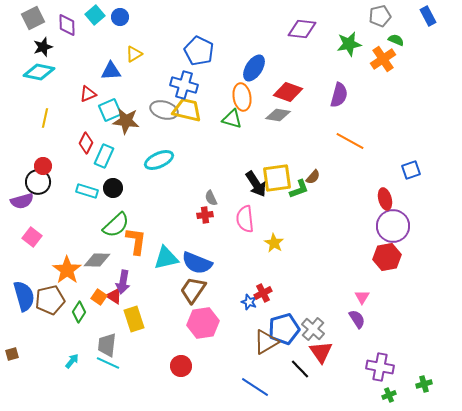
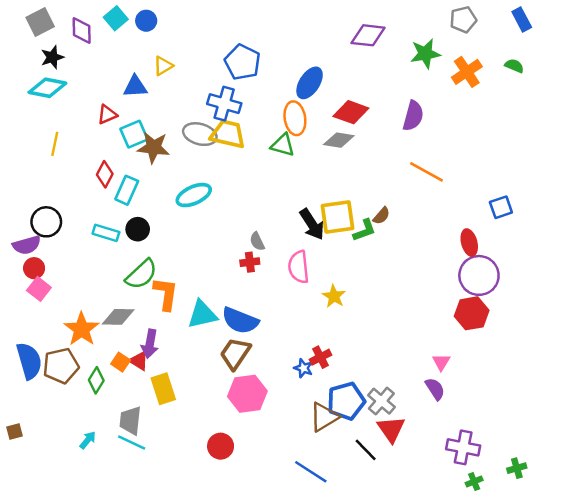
green semicircle: (396, 40) -> (514, 66), moved
red circle: (43, 166) -> (34, 268), moved

